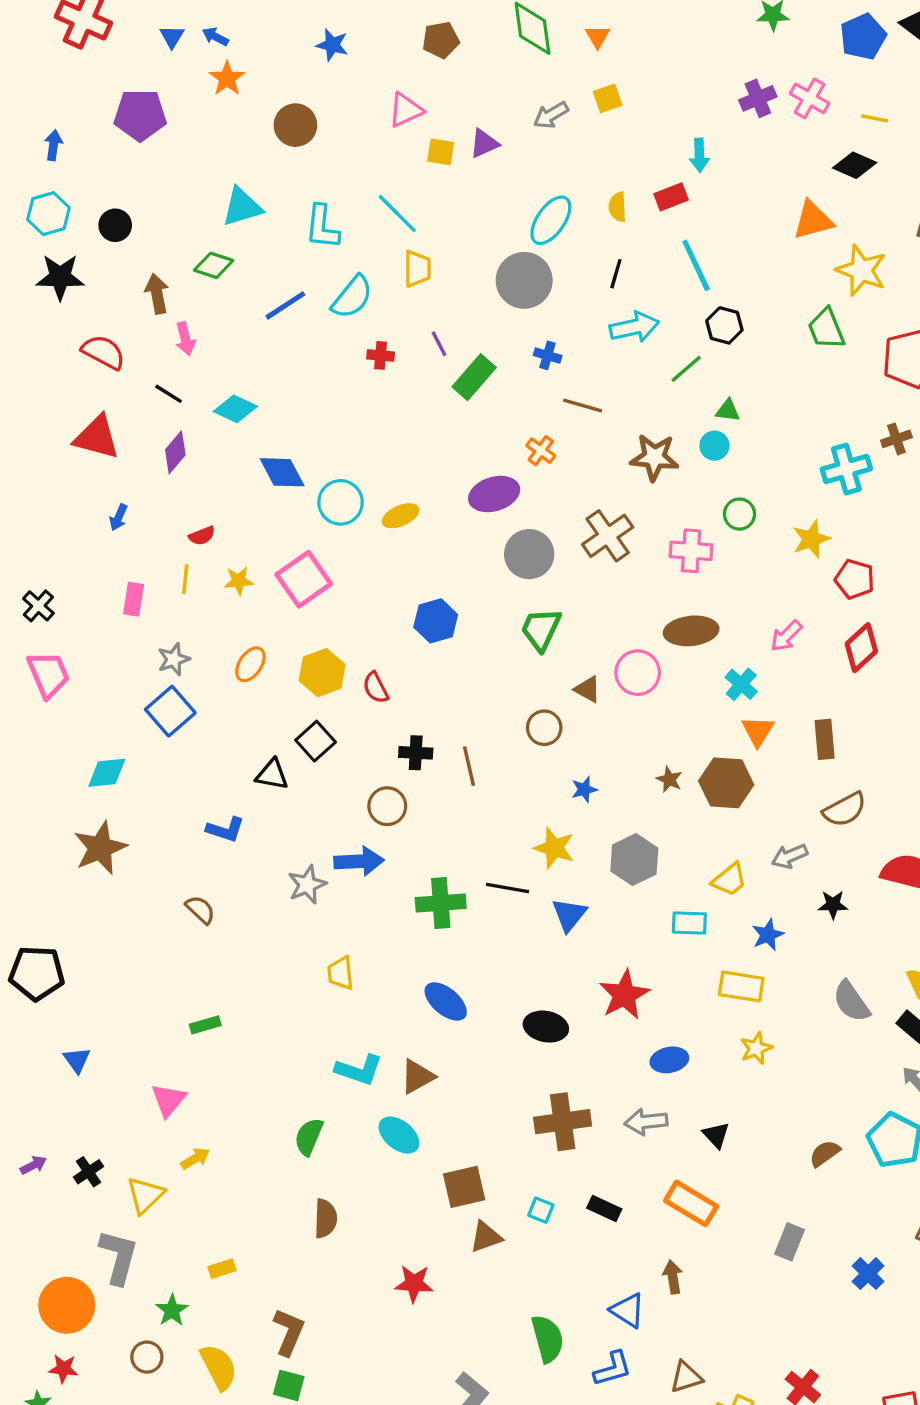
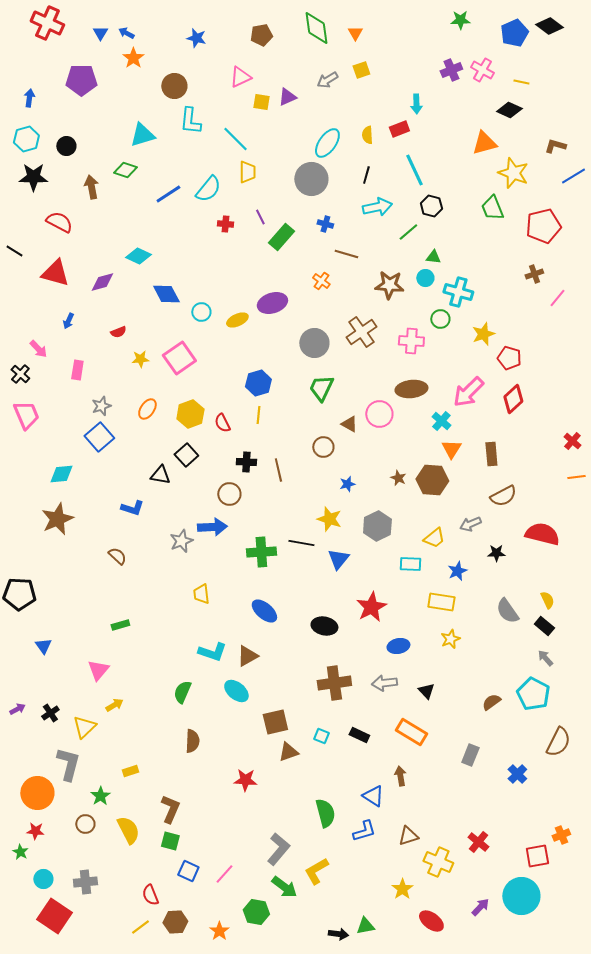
cyan L-shape: (322, 227) -> (190, 121), moved
pink arrow: (185, 339) -> (38, 349), moved, turned -30
black line: (169, 394) -> (14, 251), moved
purple diamond: (175, 452) -> (102, 282), turned 35
cyan cross: (846, 469) -> (458, 292), moved, turned 32
purple ellipse: (494, 494) -> (272, 303), moved
cyan circle: (341, 502) -> (201, 312), size x0.7
yellow line: (185, 579) -> (258, 415), moved
pink arrow: (786, 636) -> (468, 392), size x1.6

